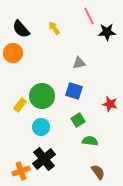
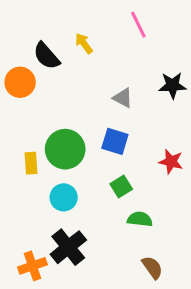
black semicircle: (21, 29) -> (46, 56), moved
black star: (107, 32) -> (173, 85), moved
gray triangle: (79, 63) -> (123, 98), turned 40
yellow rectangle: (20, 105) -> (31, 163), turned -40

